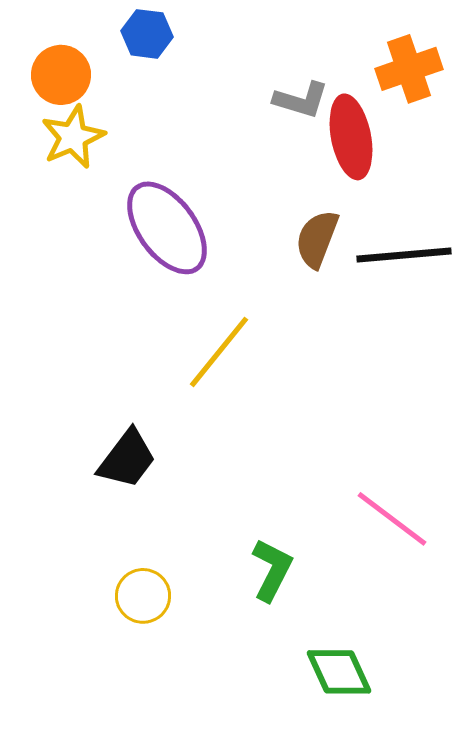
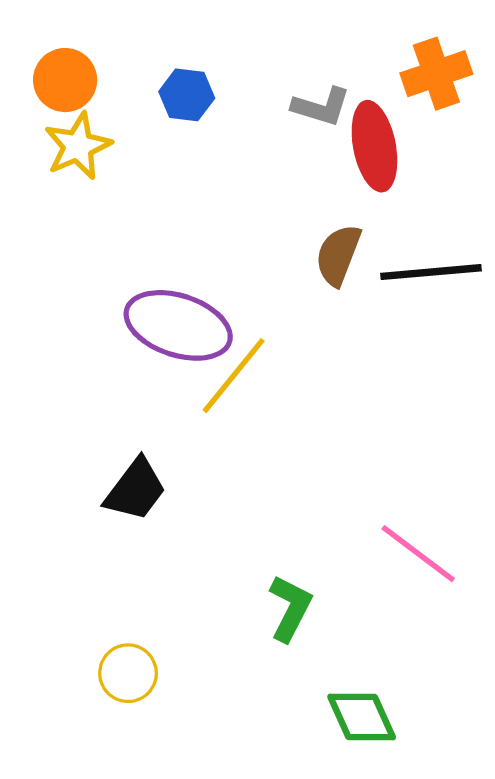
blue hexagon: (147, 34) -> (187, 95), moved
purple ellipse: (167, 228) -> (178, 325), moved, turned -36
yellow circle: (143, 596) -> (128, 673), moved

